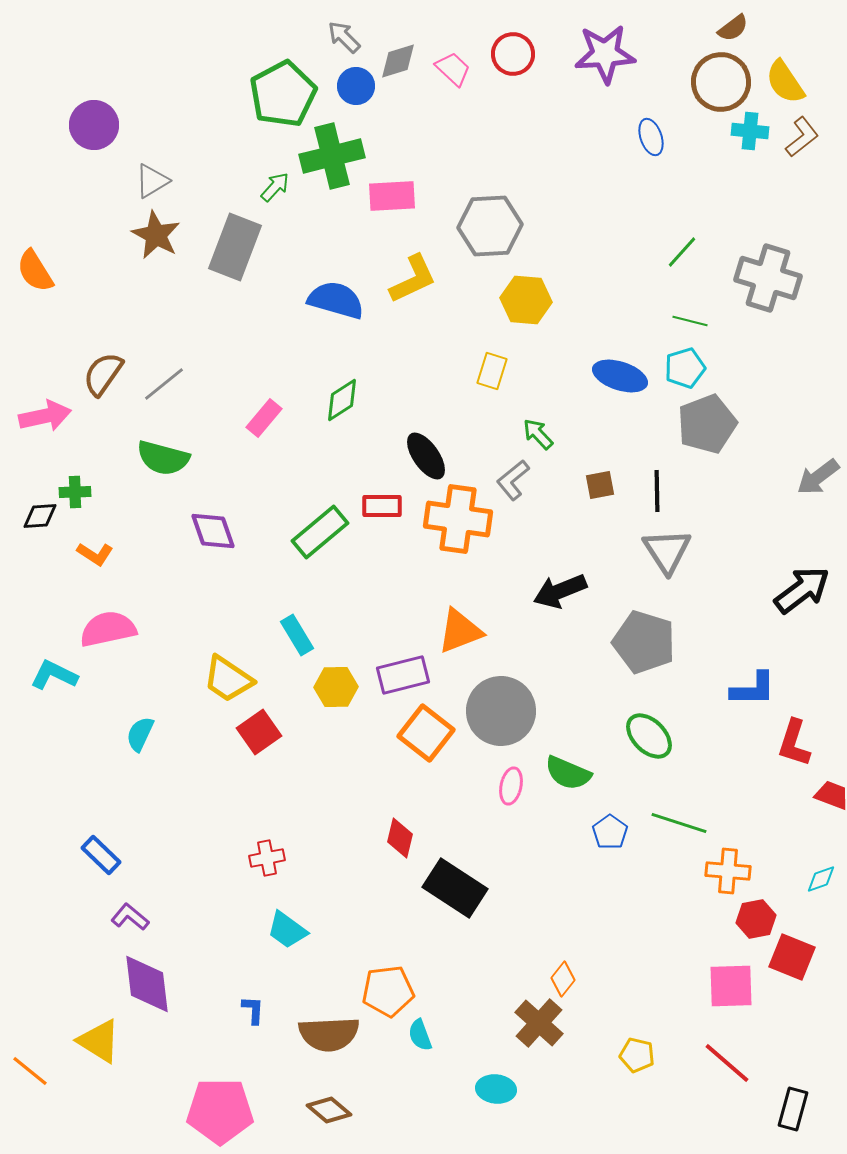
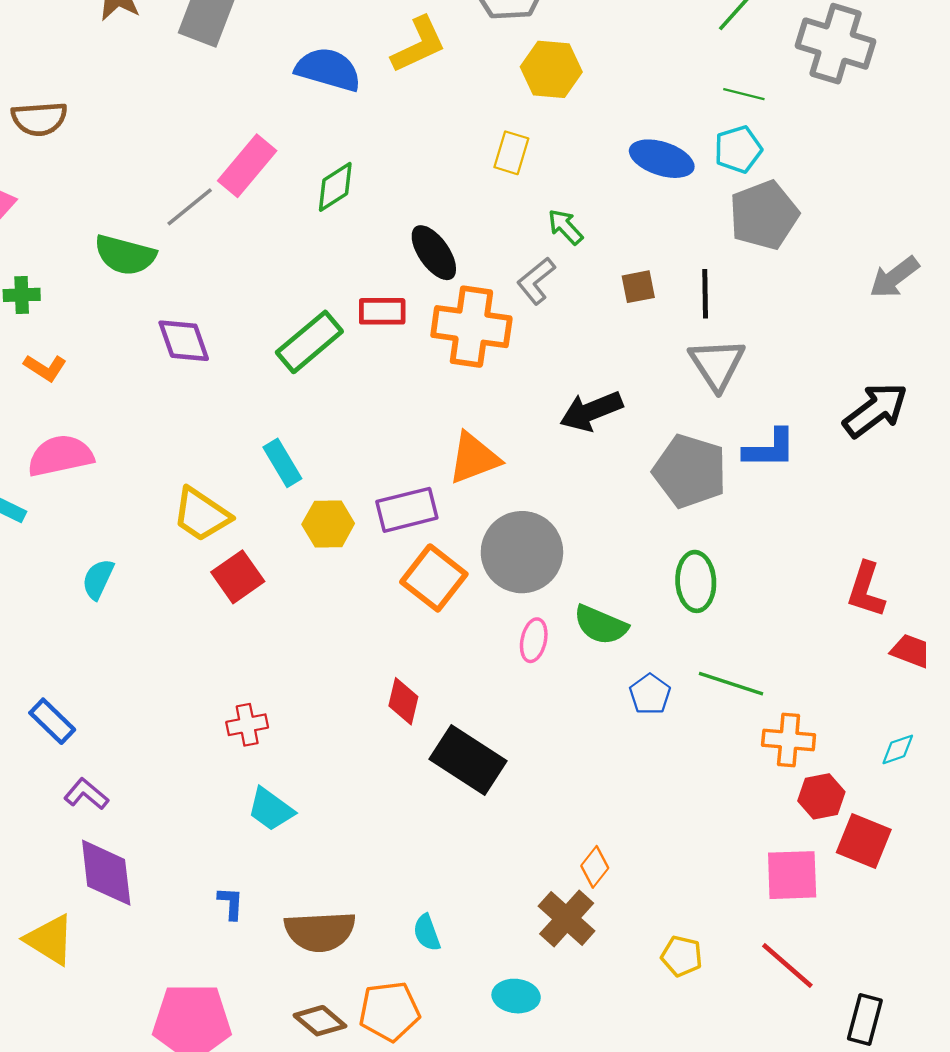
brown semicircle: (103, 374) -> (39, 119), moved, turned -129
gray line: (164, 384) -> (190, 207), moved
pink rectangle: (264, 418) -> (247, 166), moved, size x1.4
blue L-shape: (753, 689) -> (770, 449), moved
green ellipse: (649, 736) -> (696, 581), turned 42
orange pentagon: (388, 991) -> (389, 1011), moved

